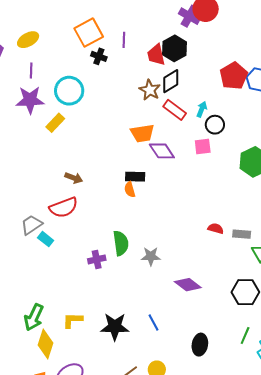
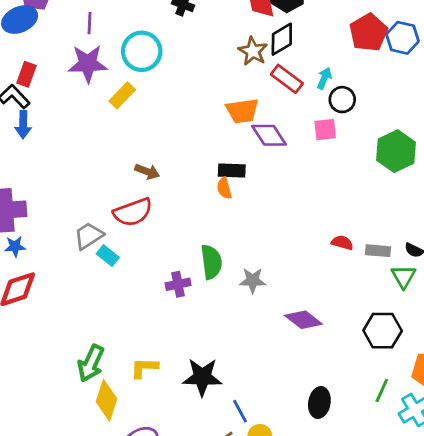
blue line: (154, 323) -> (240, 411), moved

